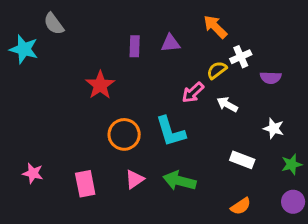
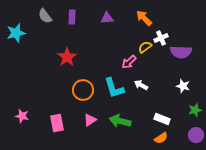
gray semicircle: (54, 24) -> (45, 16), moved
purple triangle: (170, 43) -> (107, 18), moved
purple rectangle: (135, 46) -> (72, 17), moved
cyan star: (24, 49) -> (16, 33), turned -30
purple semicircle: (271, 78) -> (181, 52), size x1.5
white arrow: (227, 105) -> (141, 85), moved
white rectangle: (242, 160) -> (162, 119), moved

